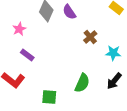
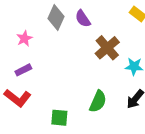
brown cross: (90, 37) -> (107, 48), size x1.5
purple rectangle: (27, 55) -> (23, 70), moved, turned -64

